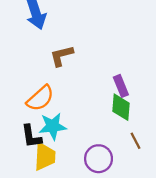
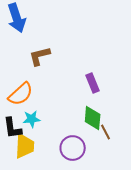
green diamond: (121, 107) -> (93, 118), moved
cyan star: (53, 126) -> (32, 119), size x0.7

